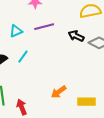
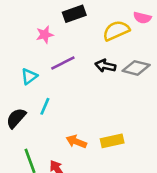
orange arrow: (59, 92) -> (76, 142), moved, turned 70
yellow rectangle: (86, 102) -> (112, 141), moved

